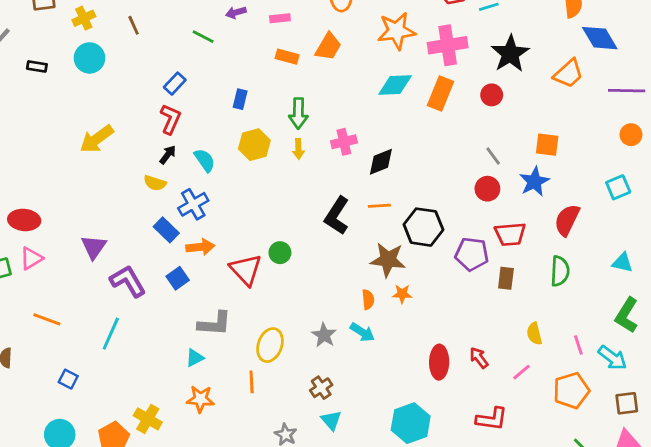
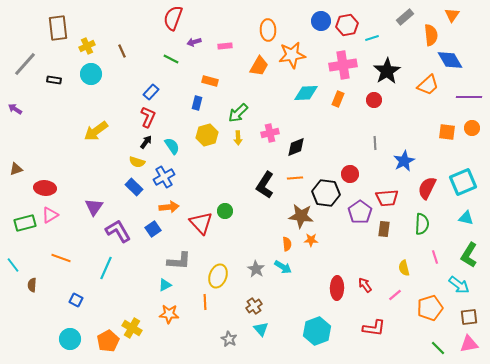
orange star: (396, 31) -> (292, 55), moved
orange rectangle: (287, 57) -> (210, 81), moved
orange rectangle: (441, 93) -> (338, 99), size x0.7
green arrow: (298, 113) -> (238, 113), turned 45
orange square: (547, 145) -> (447, 132), moved
gray line: (493, 156) -> (375, 143), turned 32
cyan square: (618, 187) -> (463, 182), moved, size x1.5
red circle: (487, 189) -> (350, 174), moved
blue rectangle: (166, 230) -> (134, 187), moved
purple pentagon: (472, 254) -> (360, 212), turned 30
pink line: (578, 345) -> (435, 257), moved

